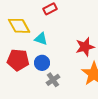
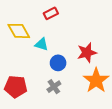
red pentagon: (18, 60) -> (16, 87), moved
blue circle: (42, 63) -> (58, 63), moved

